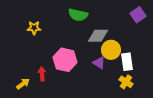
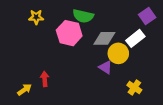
yellow star: (34, 28) -> (36, 17), moved
pink hexagon: (65, 60) -> (69, 33), moved
white rectangle: (127, 62) -> (135, 38), moved, turned 60

